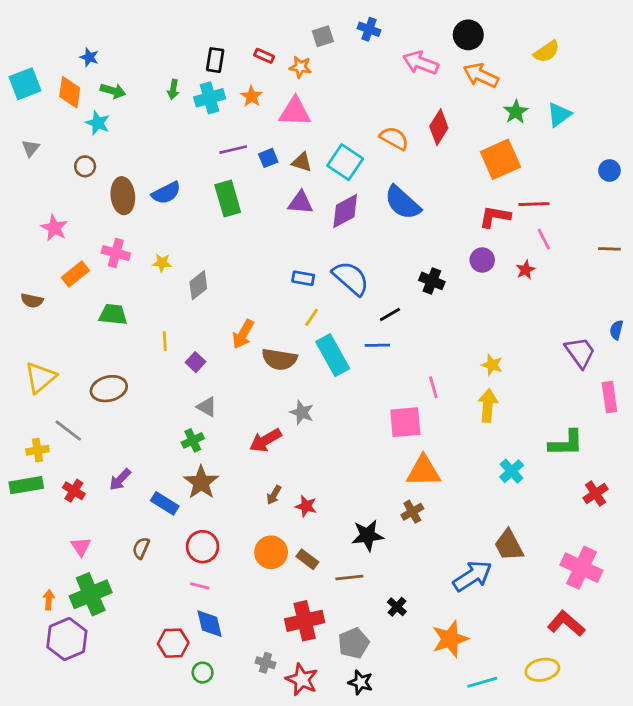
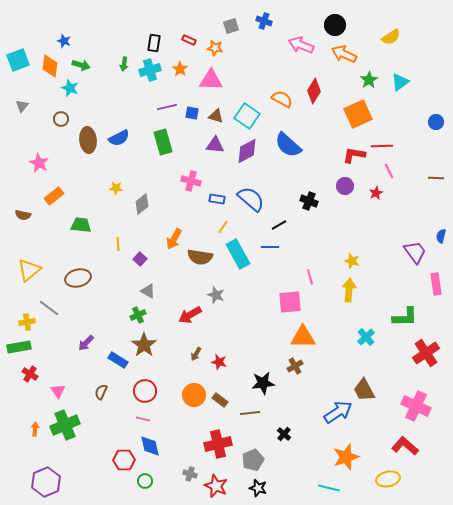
blue square: (268, 158) -> (192, 113), turned 32
pink cross: (116, 253) -> (191, 181), moved
red cross: (74, 491) -> (30, 374), moved
red cross: (595, 494) -> (426, 353), size x1.5
purple hexagon: (67, 639) -> (46, 482), moved
orange star: (450, 639) -> (346, 457), moved
cyan line: (482, 682) -> (329, 488), moved, turned 30

